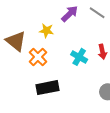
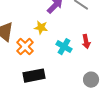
yellow star: (46, 31) -> (41, 28), moved

